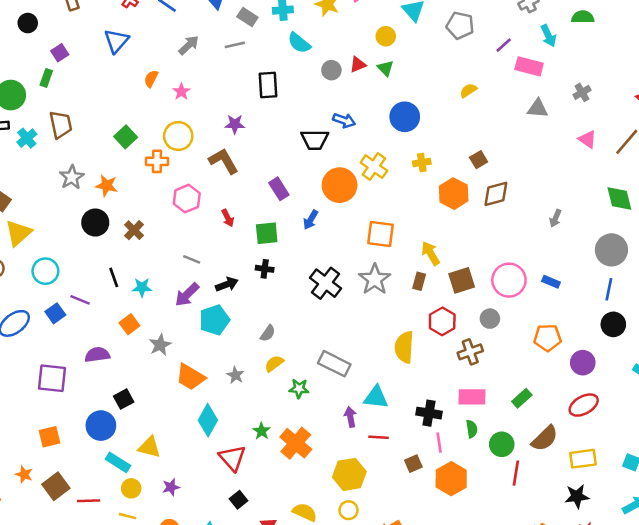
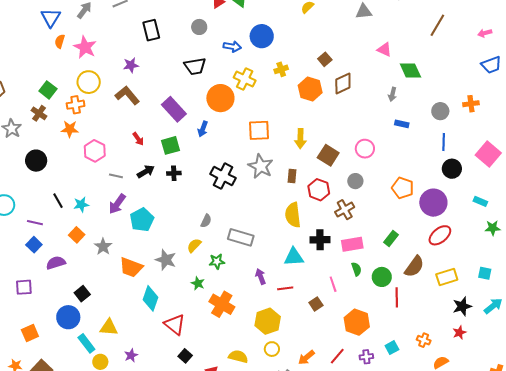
blue triangle: (116, 41) -> (51, 18), moved
gray circle: (331, 70) -> (199, 27), moved
pink star: (181, 92) -> (85, 47), size x1.6
blue arrow: (344, 120) -> (232, 47), moved
pink triangle: (587, 139) -> (384, 50), moved
orange star: (106, 186) -> (70, 129), moved
purple rectangle: (279, 189) -> (174, 109), size x1.4
green diamond: (619, 198) -> (410, 70), moved
pink hexagon: (187, 199) -> (95, 151), moved
brown cross: (134, 230) -> (39, 113), moved
gray circle: (611, 250) -> (440, 111), size x0.7
yellow arrow: (431, 253) -> (300, 139), turned -138
brown square: (462, 280) -> (328, 155), turned -30
pink circle: (509, 280) -> (365, 149), size x0.7
brown rectangle: (419, 281) -> (292, 176), moved
blue rectangle: (551, 282) -> (402, 124), moved
black arrow: (227, 284) -> (146, 172), moved
blue square: (55, 313) -> (34, 245), moved
gray semicircle: (268, 333) -> (206, 221), moved
orange pentagon: (548, 338) -> (403, 188), turned 30
purple circle: (583, 363) -> (433, 203), size x1.4
gray star: (235, 375) -> (166, 260), size x1.5
purple square: (52, 378) -> (24, 287), size x0.7
cyan triangle: (376, 397) -> (294, 257), moved
black cross: (429, 413) -> (320, 240), moved
green star: (261, 431) -> (198, 283), moved
cyan rectangle: (118, 462) -> (86, 343), turned 30
orange hexagon: (451, 479) -> (357, 322), moved
black star: (577, 496) -> (462, 306), moved

